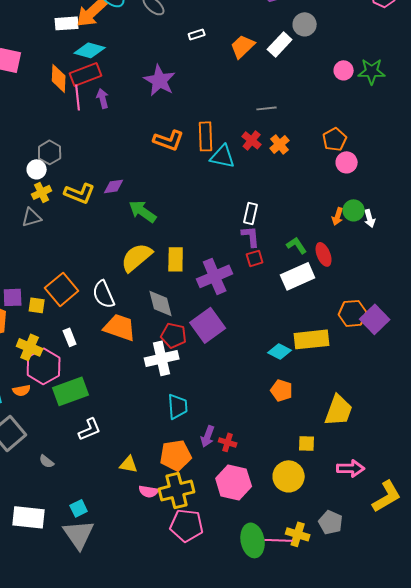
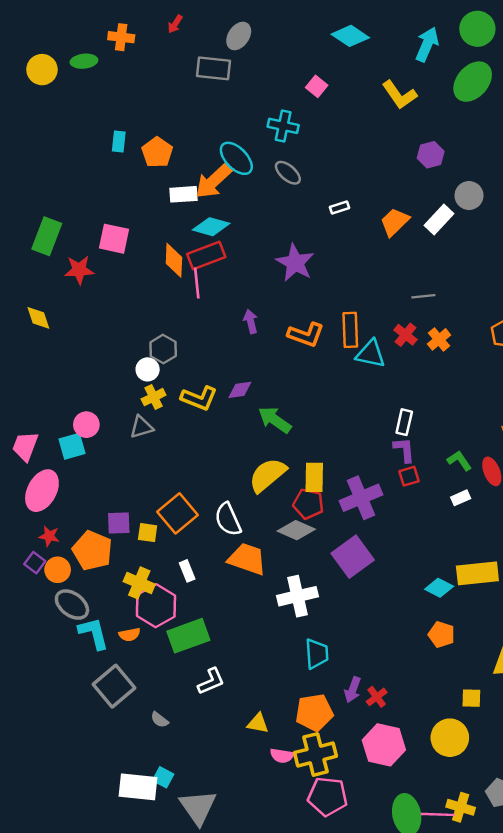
purple arrow: (103, 98) -> (251, 321), moved
white rectangle: (298, 276) -> (461, 498), size x0.5
gray diamond: (161, 303) -> (296, 530), turned -52
red pentagon: (174, 335) -> (308, 504), moved
red cross: (228, 442) -> (377, 697), turned 36
cyan square: (79, 508) -> (163, 777), moved, turned -36

